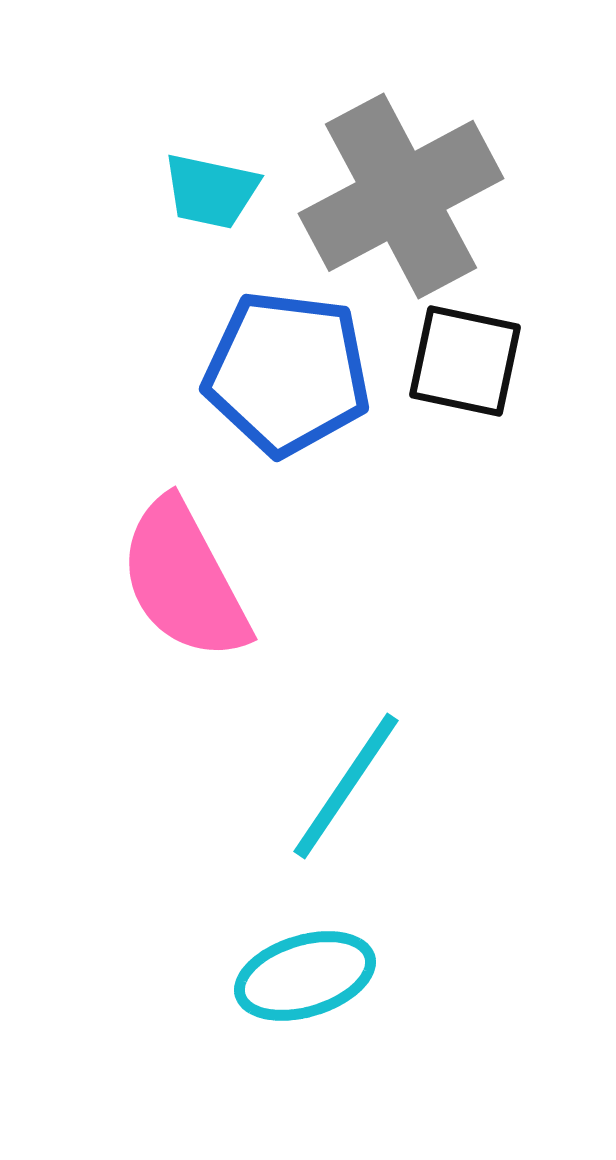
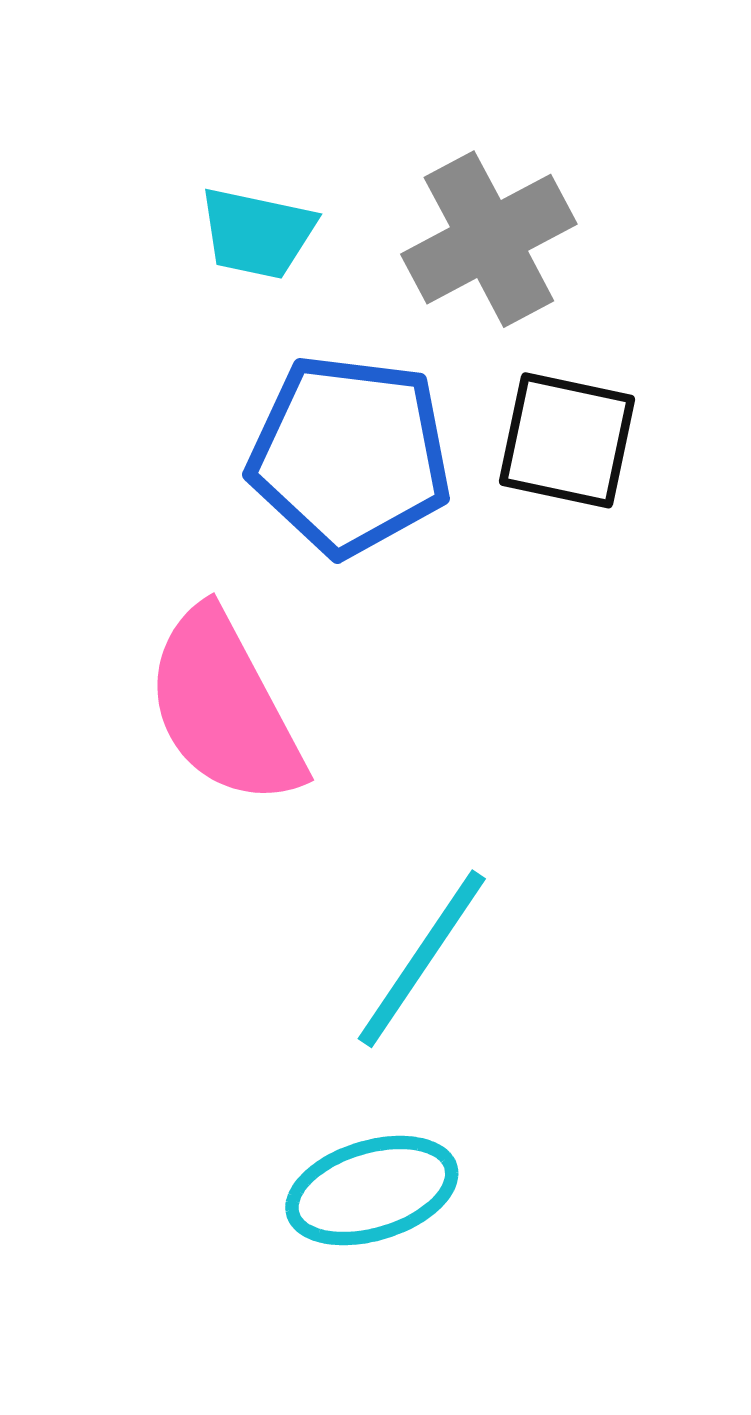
gray cross: (401, 196) -> (489, 239), size x0.7

